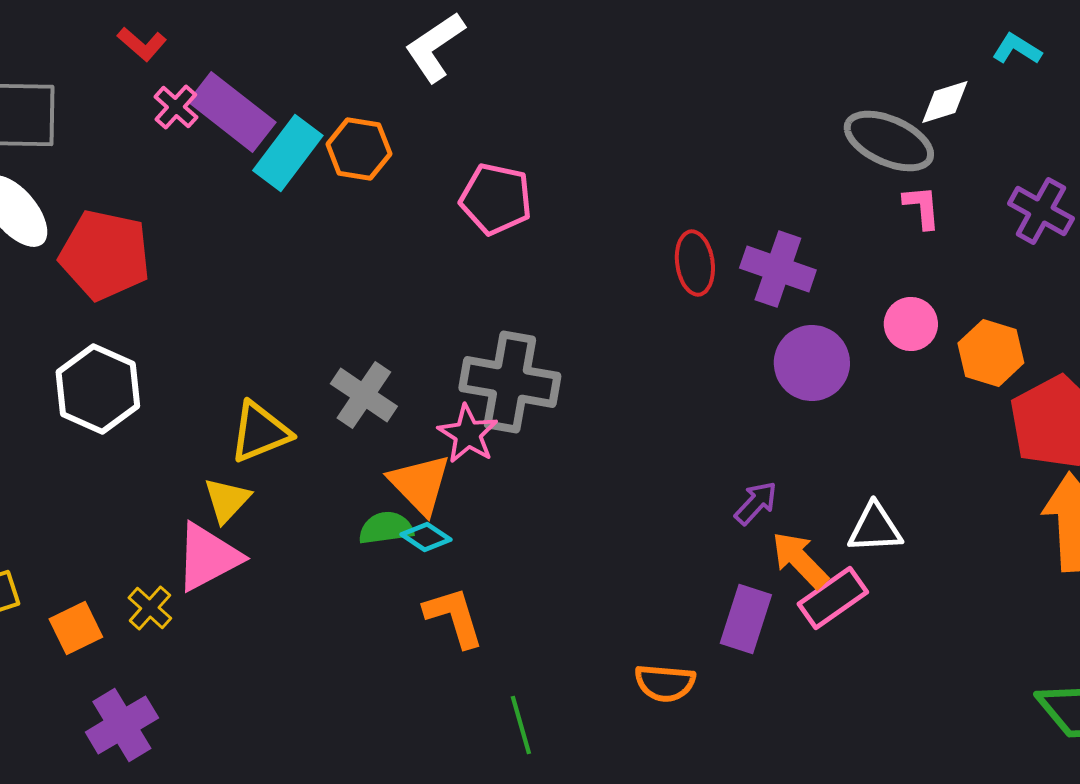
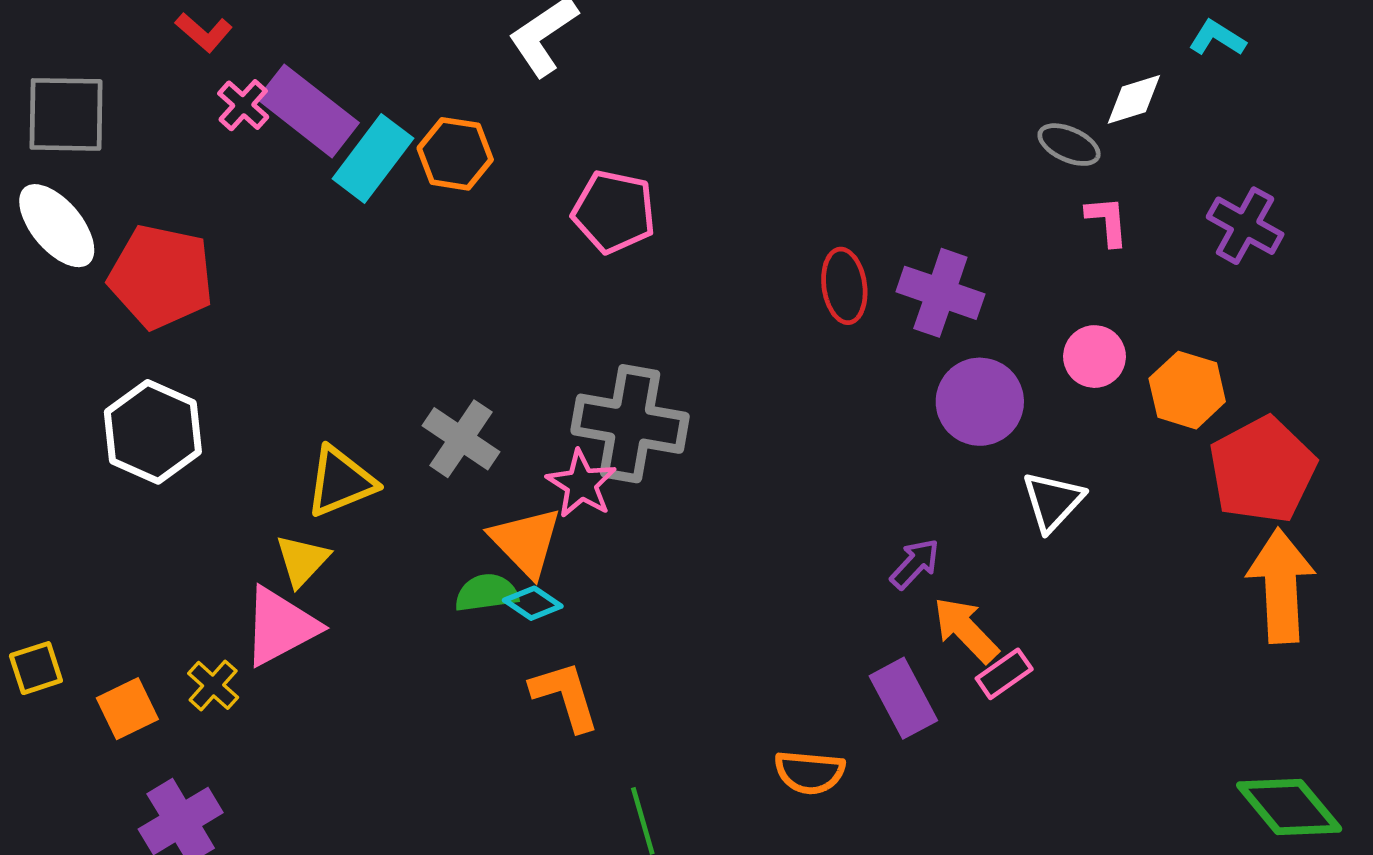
gray ellipse: (889, 141) -> (1069, 145), size x0.6
white triangle: (875, 528) -> (1053, 501), moved, turned -44
pink rectangle: (833, 598) -> (1004, 674), size x0.7
purple rectangle: (746, 619) -> (903, 698), turned -46

